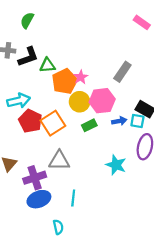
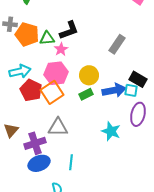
black L-shape: (28, 57) -> (69, 30), moved
pink star: (81, 77) -> (61, 49), moved
orange pentagon: (65, 81) -> (27, 34), moved, turned -30
pink hexagon: (102, 101) -> (56, 73), moved
yellow circle: (80, 102) -> (89, 75), moved
blue arrow: (119, 121) -> (114, 90), size x1.6

